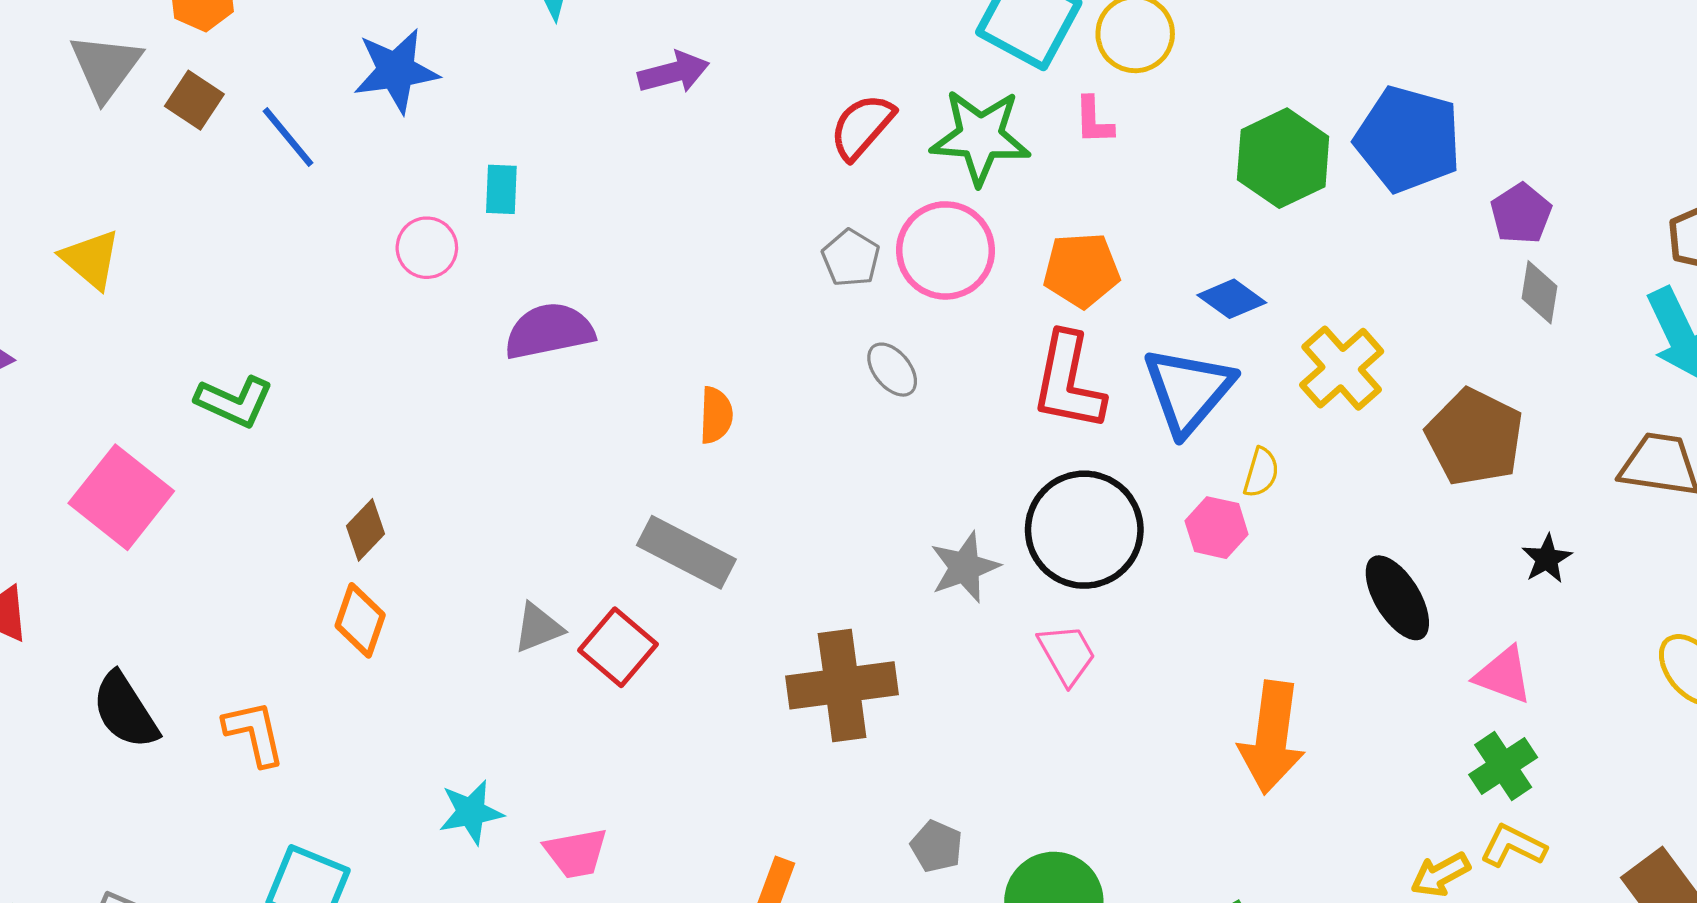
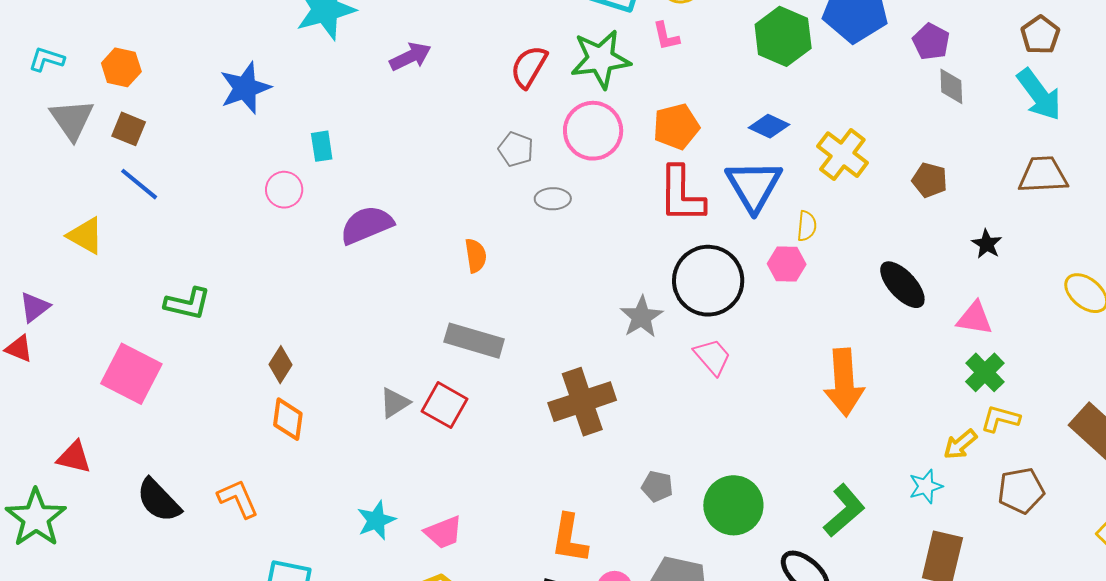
blue line: (288, 137) -> (139, 184), moved
gray pentagon: (851, 258) -> (516, 149), moved
gray ellipse: (892, 370) -> (553, 199), moved, turned -40
brown pentagon: (1475, 437) -> (930, 180), size x0.6

